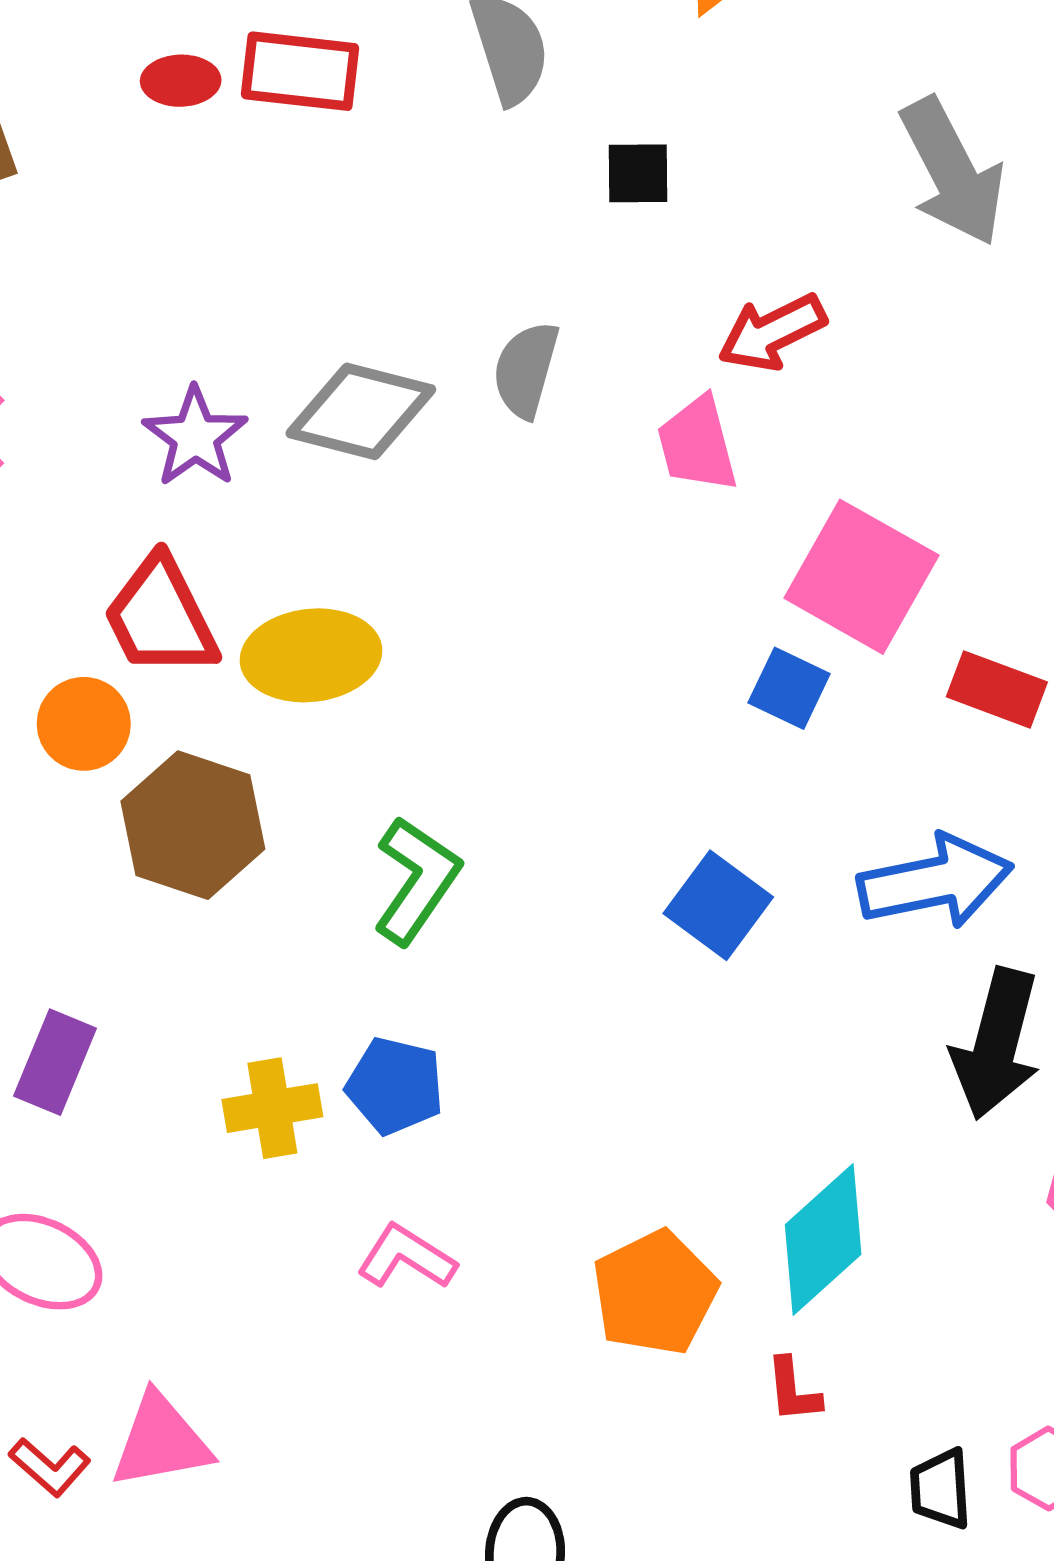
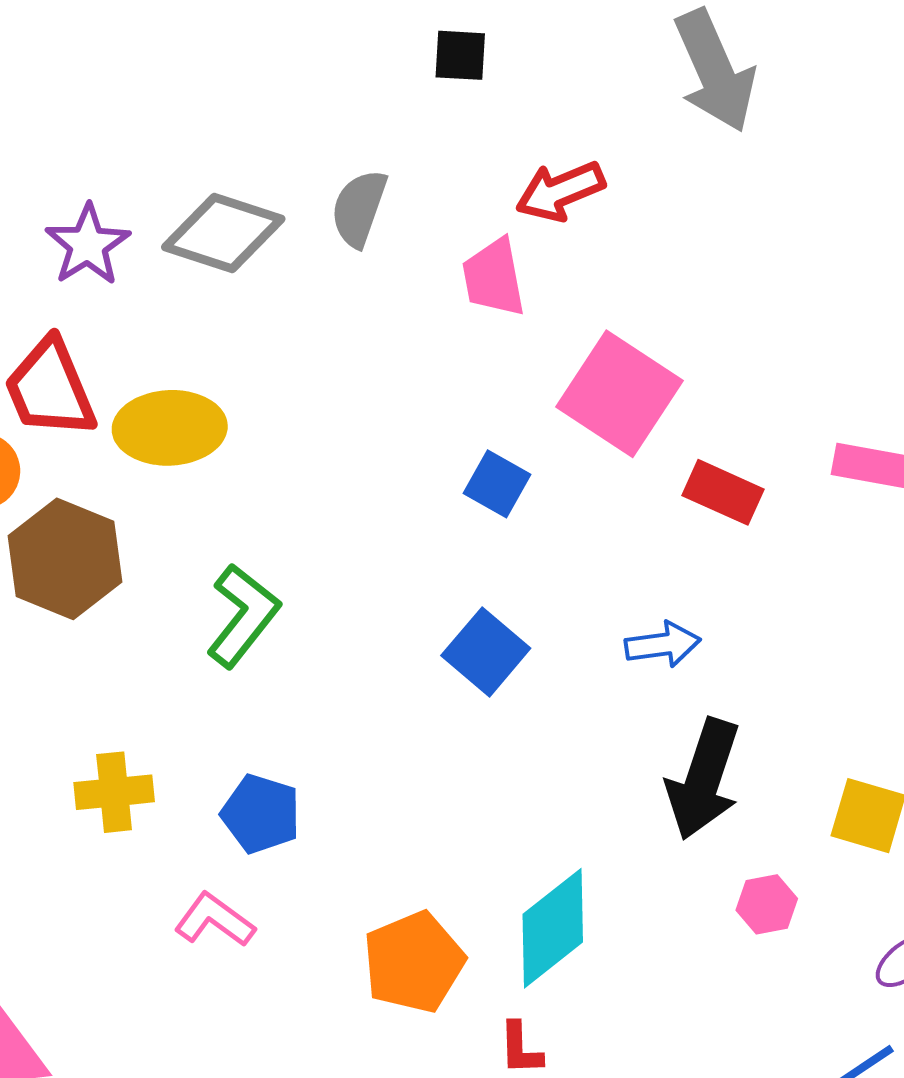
blue square: (789, 688) -> (497, 484), moved
blue arrow: (935, 882) -> (663, 645), size x0.6
blue pentagon: (395, 1086) -> (261, 814), moved

